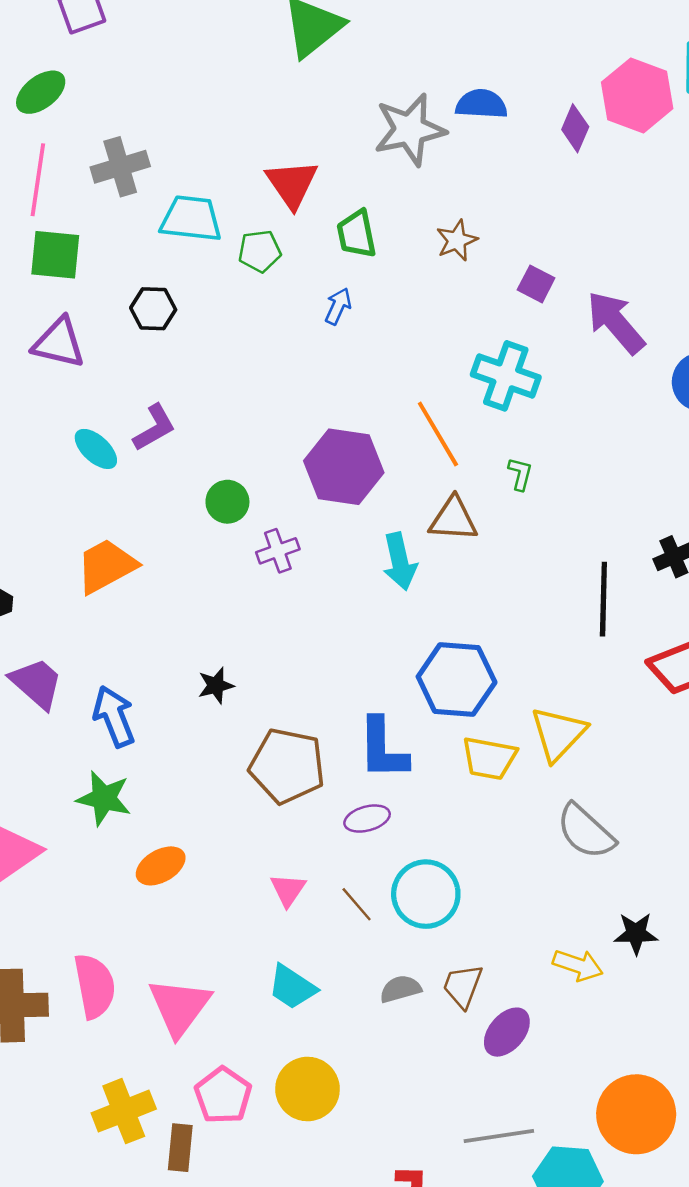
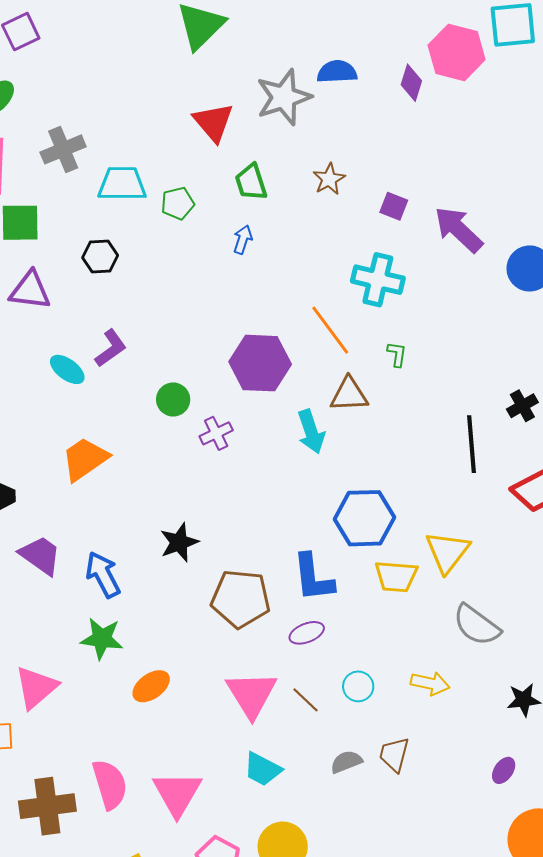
red triangle: (292, 184) -> (213, 122), moved
black star: (216, 685) -> (179, 542), size x1.4
pink triangle: (288, 890) -> (251, 694), size x1.8
cyan circle: (426, 894) -> (358, 686), size x0.6
yellow arrow: (578, 965) -> (430, 683), moved
purple ellipse: (507, 1032) -> (504, 770), moved, size x0.7

